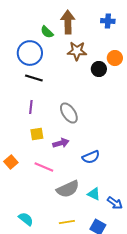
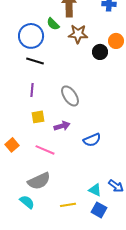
green semicircle: (47, 32) -> (53, 24), moved
gray semicircle: (68, 189) -> (39, 181), moved
cyan triangle: (94, 194) -> (95, 190), moved

